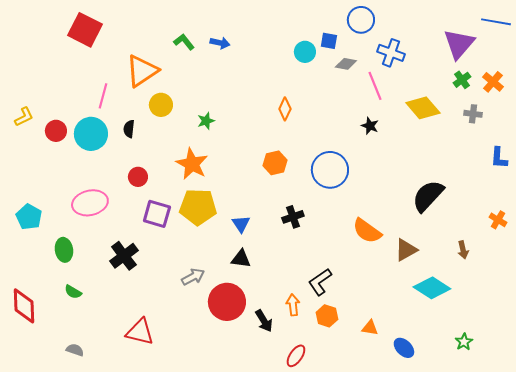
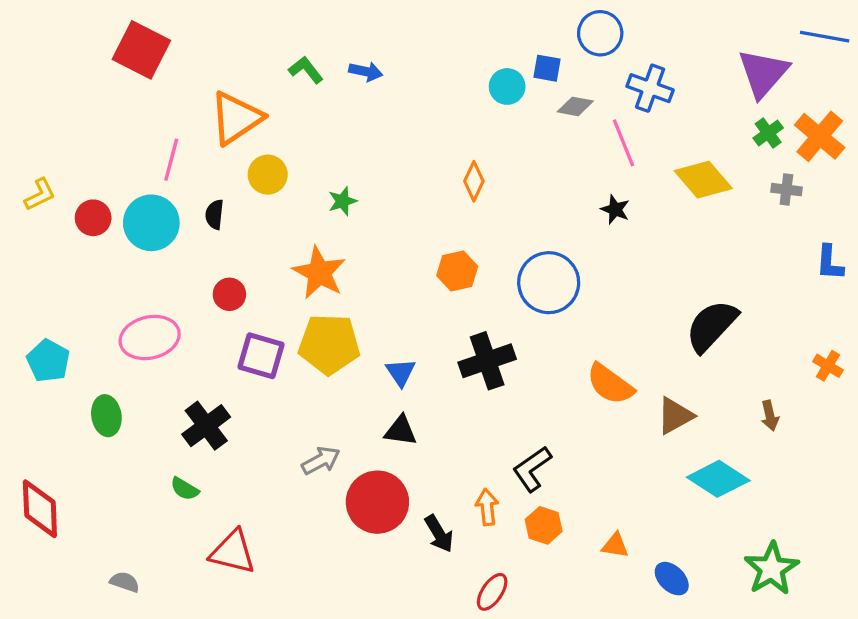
orange cross: (493, 82) -> (820, 136), size x1.4
black cross: (293, 217) -> (487, 361), size x1.5
green semicircle: (73, 292) -> (185, 489), moved
green star: (464, 342) -> (771, 569), size x1.8

